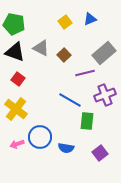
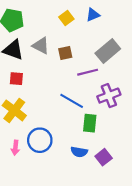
brown square: (64, 55) -> (65, 53), turned 32
red square: (18, 79) -> (16, 79), turned -32
pink arrow: (17, 144) -> (15, 148), turned -64
blue semicircle: (66, 148) -> (79, 152), moved

